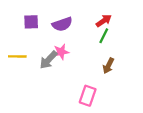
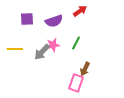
red arrow: (104, 21) -> (80, 11), moved
green line: (104, 36) -> (76, 43), moved
brown arrow: (108, 66) -> (85, 69), moved

